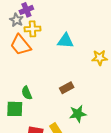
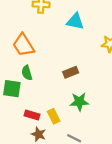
orange trapezoid: (21, 45) -> (23, 45), moved

